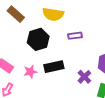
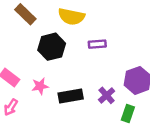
black rectangle: (54, 67) -> (71, 96), moved

